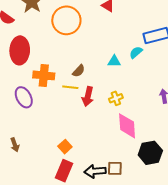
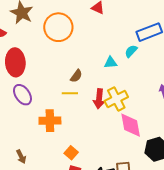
orange cross: (44, 75) -> (50, 121), moved
red arrow: (88, 96) -> (99, 99), moved
purple ellipse: (24, 97) -> (22, 95), moved
yellow cross: (116, 98) -> (116, 99), size x1.6

